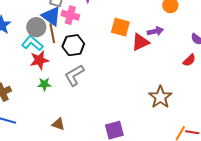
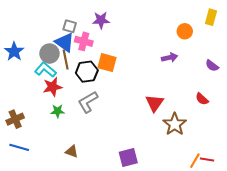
orange square: (120, 27) -> (107, 63), moved
red triangle: (140, 42) -> (154, 103), moved, turned -30
red semicircle: (189, 60) -> (202, 99), moved, turned 88

